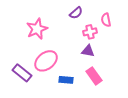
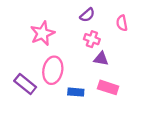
pink cross: (90, 32) -> (92, 39), moved, turned 32
pink ellipse: (46, 61) -> (53, 70), turned -40
pink rectangle: (94, 76) -> (108, 87), turned -36

